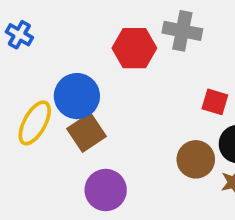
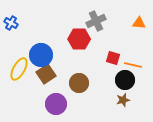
gray cross: (182, 31) -> (96, 21), turned -36
red hexagon: (134, 48) -> (79, 39), moved
brown circle: (196, 159) -> (79, 83), moved

